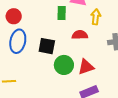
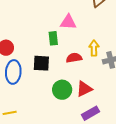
yellow arrow: (96, 17) -> (94, 48), moved
black square: (47, 46) -> (41, 63), moved

